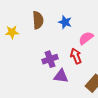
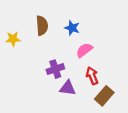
pink semicircle: (86, 38) -> (84, 50), moved
red arrow: (76, 56) -> (92, 76), moved

